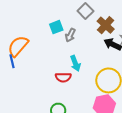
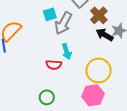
gray arrow: (70, 35) -> (63, 23), size x1.6

